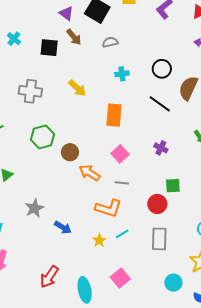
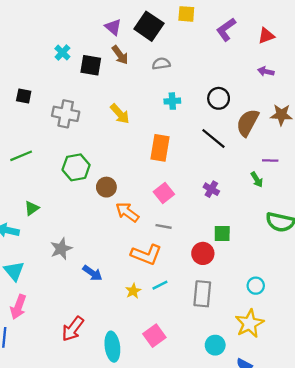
cyan cross: (14, 39) -> (62, 53), moved

